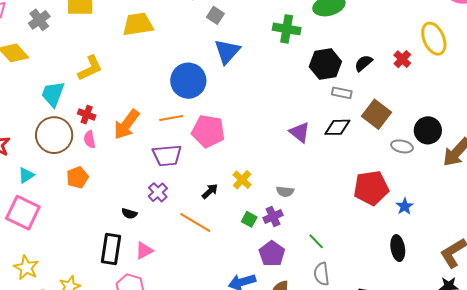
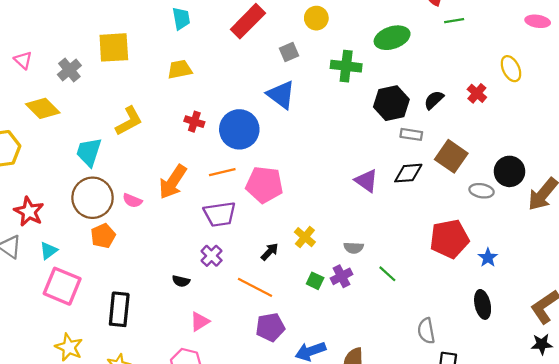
gray square: (215, 15) -> (289, 52), moved, turned 36
yellow trapezoid: (138, 24) -> (180, 69), size x0.7
yellow ellipse: (434, 39) -> (511, 69), size x0.7
blue triangle: (227, 52) -> (281, 95), turned -32
red cross: (87, 115) -> (194, 122), moved
pink semicircle: (90, 139) -> (132, 201), turned -54
cyan triangle: (26, 175) -> (49, 251), moved
orange pentagon: (77, 177) -> (103, 236), moved
green line: (316, 241) -> (387, 274), moved
black rectangle: (111, 249) -> (119, 309), moved
purple pentagon: (272, 254) -> (270, 327), moved, turned 30
gray semicircle: (322, 274) -> (426, 331), moved

